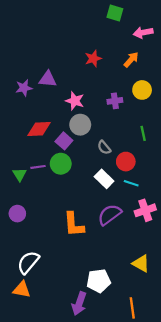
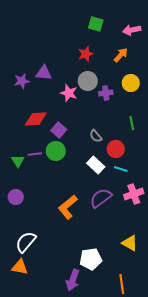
green square: (115, 13) -> (96, 24), moved
gray circle: (80, 125) -> (88, 81), moved
orange L-shape: (74, 224) -> (68, 207), turned 55

